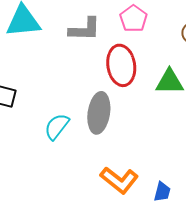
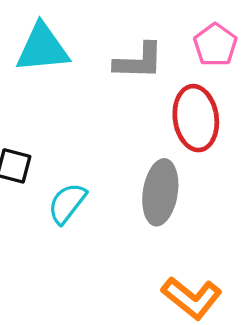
cyan semicircle: (57, 126) -> (67, 203), moved

